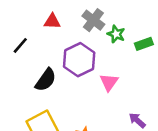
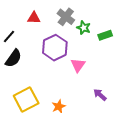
black semicircle: (46, 80) -> (13, 58), moved

